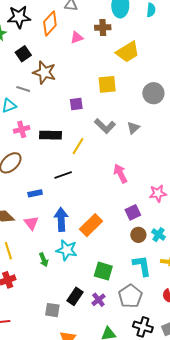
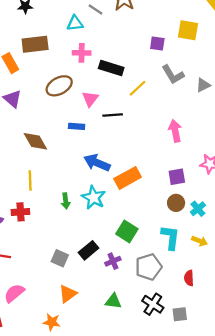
purple square: (76, 104) -> (157, 43), moved
blue arrow: (61, 219) -> (97, 163), turned -80
pink triangle: (31, 223) -> (90, 99), moved

